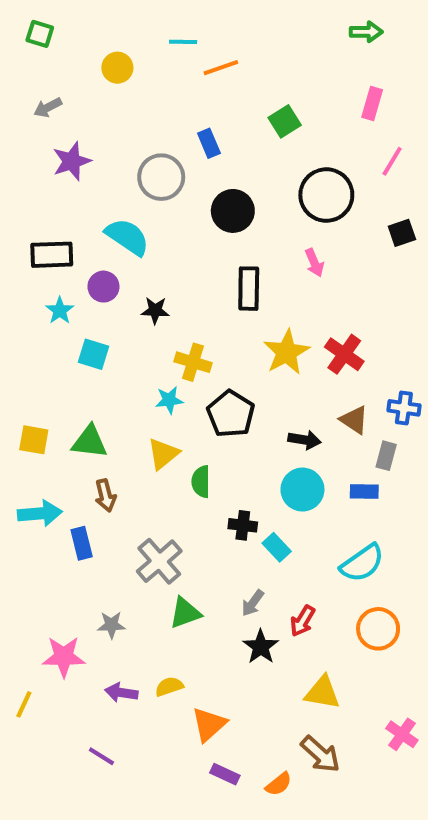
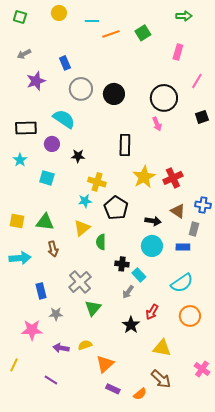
yellow circle: (117, 68) -> (59, 13), moved
pink rectangle: (372, 103) -> (178, 52), moved
green square: (285, 121) -> (143, 33), moved
blue rectangle: (209, 143) -> (65, 63), moved
black circle: (233, 211) -> (114, 94), moved
pink arrow: (314, 263) -> (157, 124), moved
cyan star: (60, 310) -> (20, 160), moved
red cross: (344, 354) -> (173, 178), turned 30
blue rectangle: (82, 543) -> (41, 291), moved
gray arrow: (253, 603) -> (128, 292), moved
green triangle: (185, 613) -> (93, 308), turned -30
yellow line: (24, 704) -> (14, 365), moved

